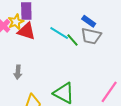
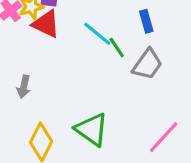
blue rectangle: (89, 21) -> (146, 21), turned 32
gray trapezoid: (91, 36) -> (147, 64), moved, turned -75

